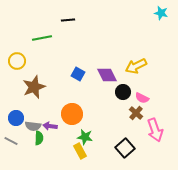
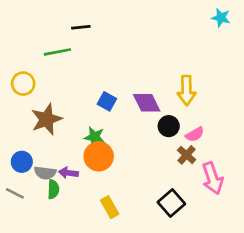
black line: (68, 20) -> (81, 27), moved
yellow arrow: (136, 66) -> (187, 90), turned -65
pink semicircle: (142, 98) -> (195, 134), turned -56
green star: (85, 137) -> (95, 137), moved

